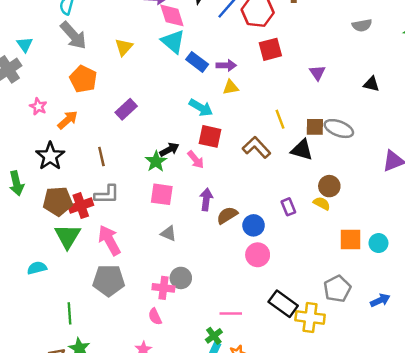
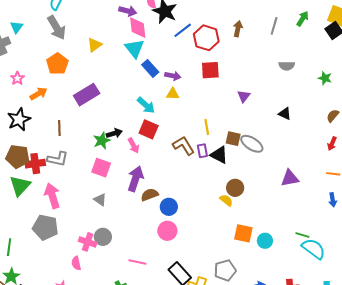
purple rectangle: (126, 109) -> (87, 95), size x1.4
purple arrow: (206, 199) -> (135, 179), size x1.4
purple rectangle: (288, 207) -> (202, 151), moved
pink line: (231, 314) -> (137, 262), moved

